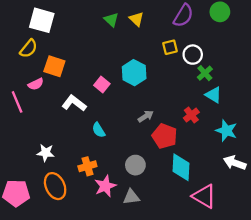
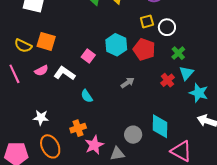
yellow semicircle: (29, 49) -> (23, 46), moved, turned 78
green cross: (205, 73) -> (178, 53), moved
pink semicircle: (36, 84) -> (41, 71), moved
cyan triangle: (213, 95) -> (186, 73), moved, turned 42
red pentagon: (165, 136) -> (144, 49), moved
gray circle: (135, 165) -> (133, 135), moved

